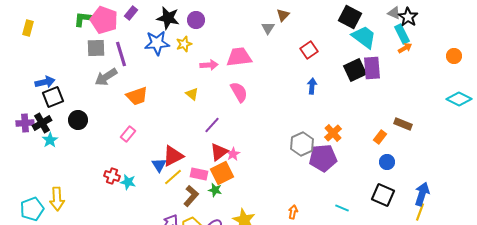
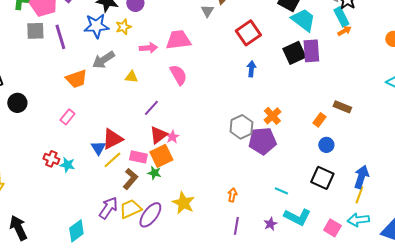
red square: (309, 50) -> (248, 33), size x1.4
gray arrow: (106, 77) -> (103, 60), moved
yellow triangle: (192, 94) -> (131, 77), turned -32

